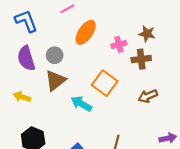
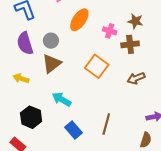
pink cross: (119, 44) -> (110, 31), turned 32
cyan arrow: (81, 104) -> (62, 99), moved

